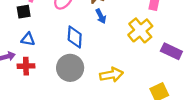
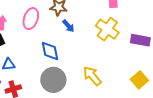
yellow arrow: (111, 75) -> (92, 76), turned -105

